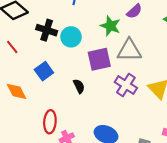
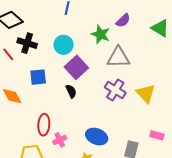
black cross: (47, 30) -> (27, 43), moved
purple square: (99, 59) -> (76, 67), moved, turned -30
blue square: (44, 71) -> (38, 77), turned 30

